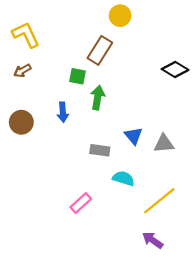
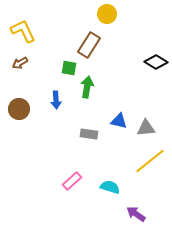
blue triangle: (134, 136) -> (119, 121), turned -36
cyan semicircle: (123, 178) -> (110, 187), moved
yellow line: (159, 201) -> (150, 161), moved

